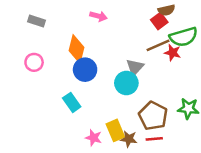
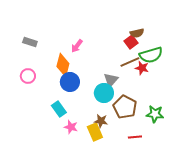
pink arrow: (98, 16) -> (77, 46), moved, turned 112
brown pentagon: (153, 116) -> (125, 107), moved
pink star: (94, 138) -> (71, 127), moved
brown star: (129, 139) -> (101, 121), moved
red line: (154, 139) -> (135, 137), moved

